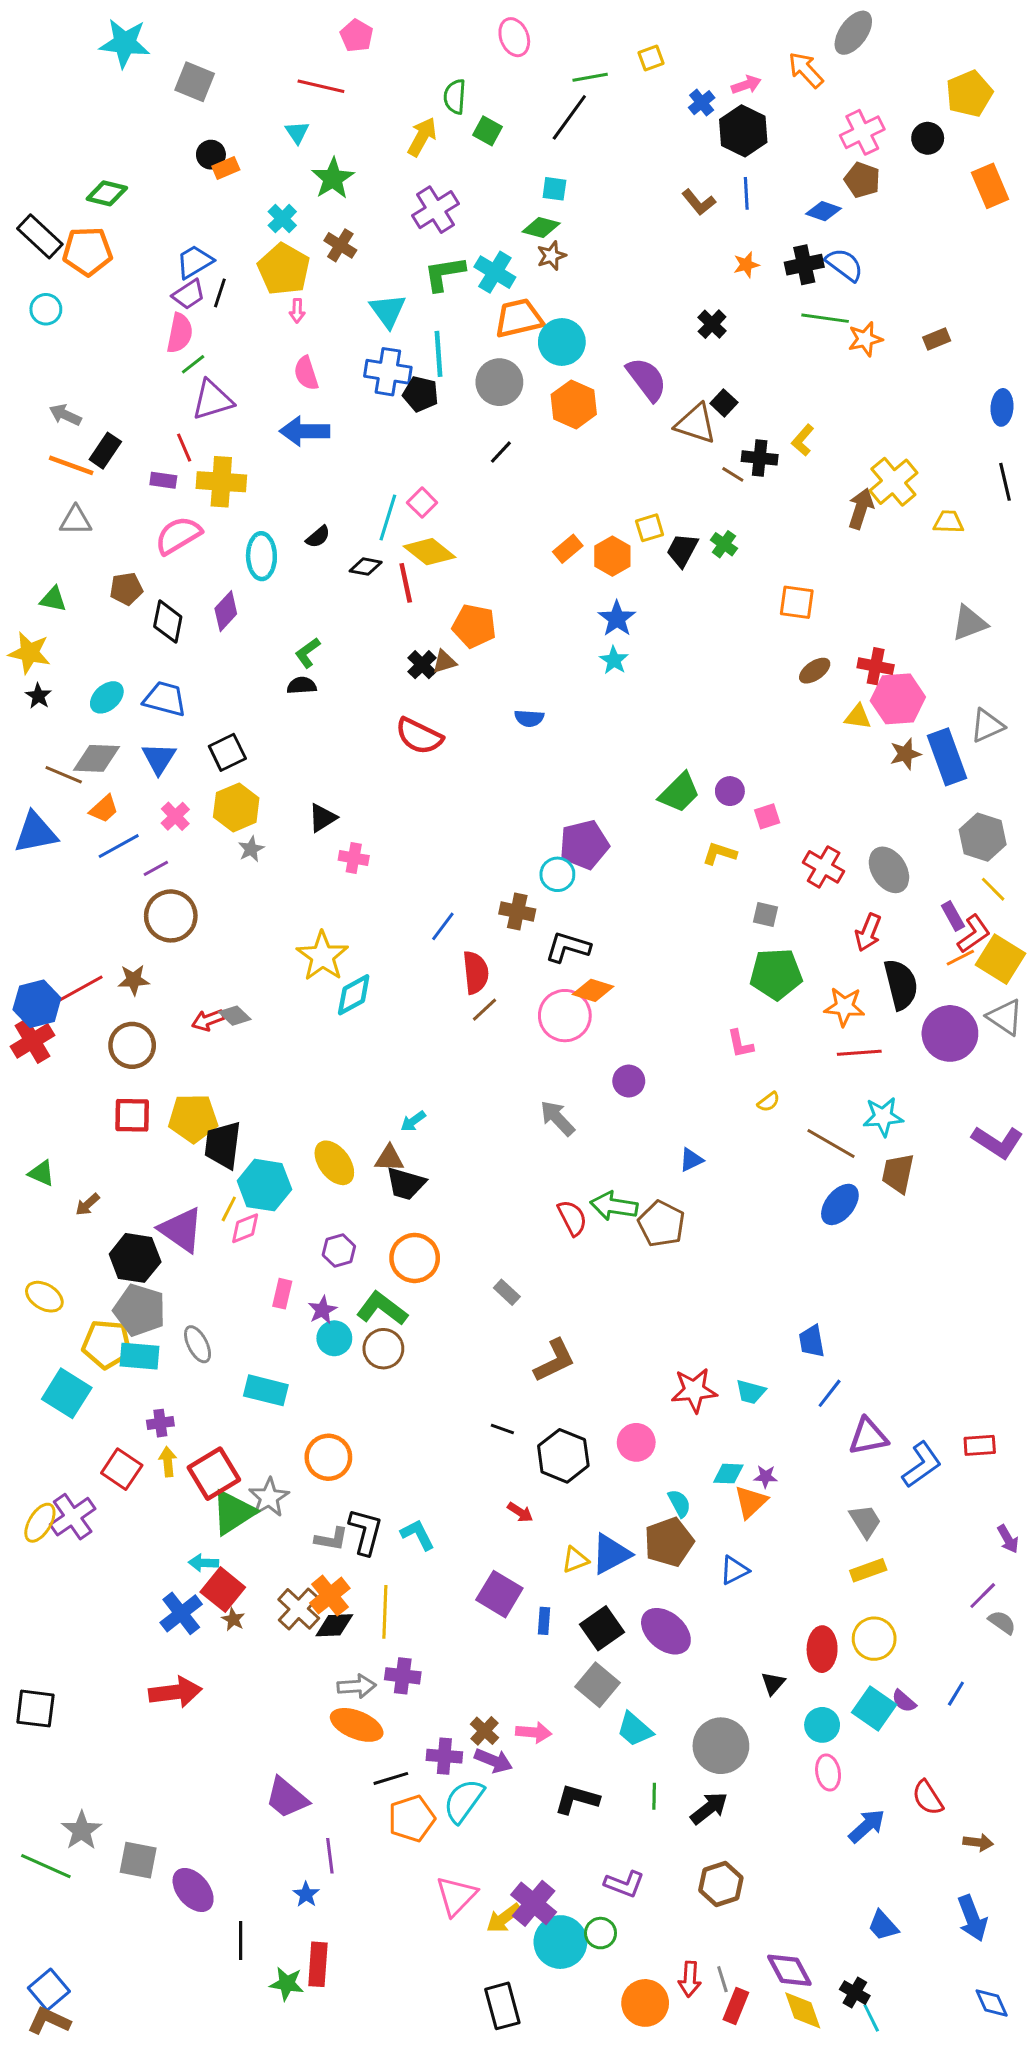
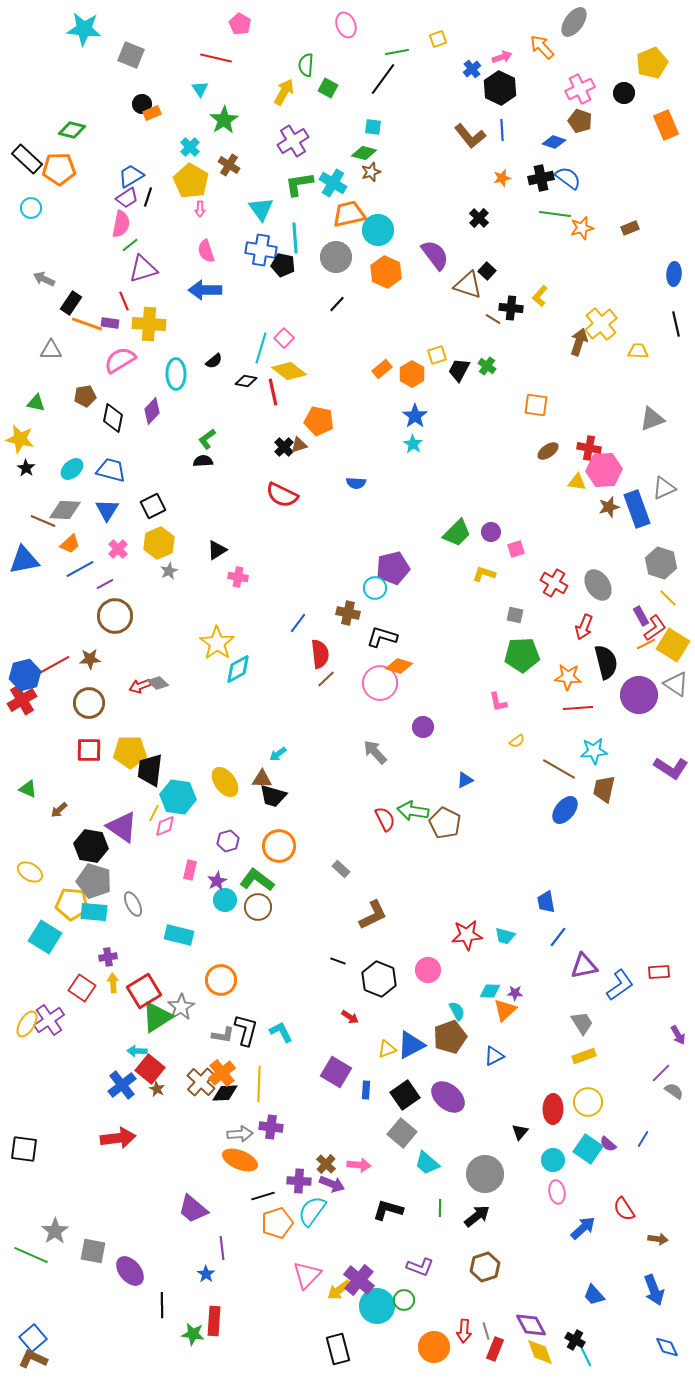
brown L-shape: (699, 202) -> (470, 136), size x1.4
orange line: (71, 465) -> (87, 324), moved

